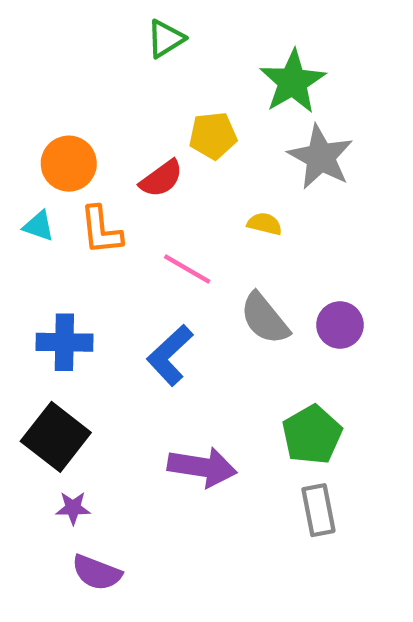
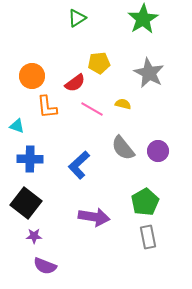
green star: (293, 82) -> (143, 19), moved
cyan triangle: (39, 226) -> (17, 126), moved
pink line: (187, 269) -> (92, 109), moved

